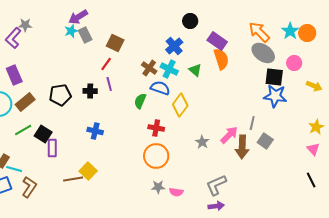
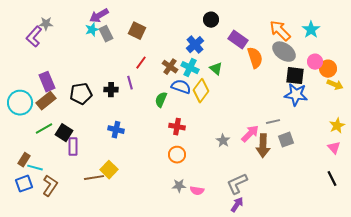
orange circle: (307, 33) -> (328, 69), moved
brown square: (115, 43) -> (137, 31), moved
orange semicircle: (221, 59) -> (255, 58), moved
red line: (106, 64) -> (141, 63), moved
purple rectangle: (14, 75) -> (47, 82), moved
yellow diamond: (180, 105) -> (201, 91), moved
gray line: (252, 123) -> (273, 122), turned 64
gray square: (265, 141) -> (286, 140), turned 35
orange circle: (156, 156) -> (177, 155), size x0.7
purple arrow: (216, 206) -> (237, 205), turned -49

